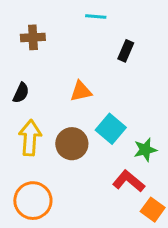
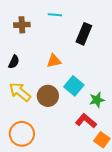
cyan line: (96, 16) -> (55, 15), moved
black rectangle: (126, 51) -> (84, 34), size x1.5
yellow arrow: (30, 138) -> (20, 92), turned -55

